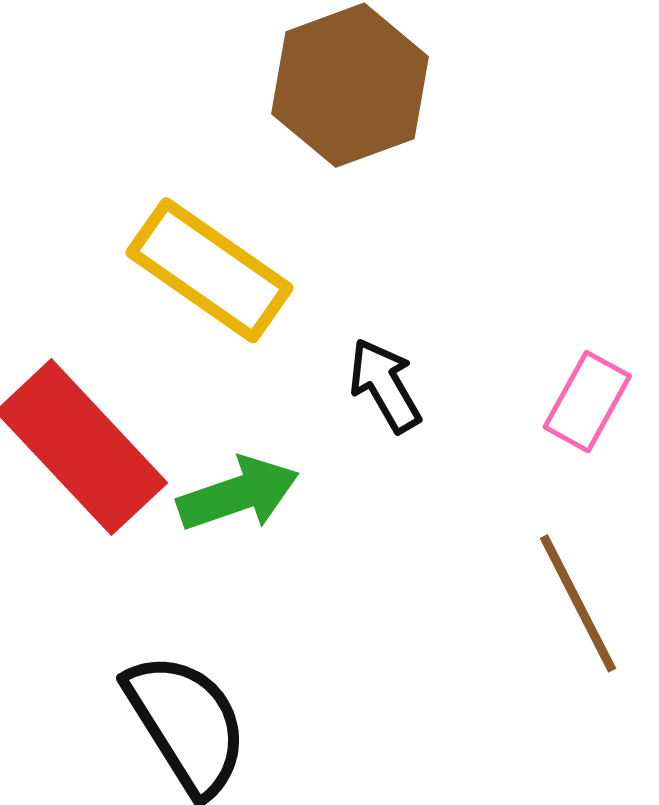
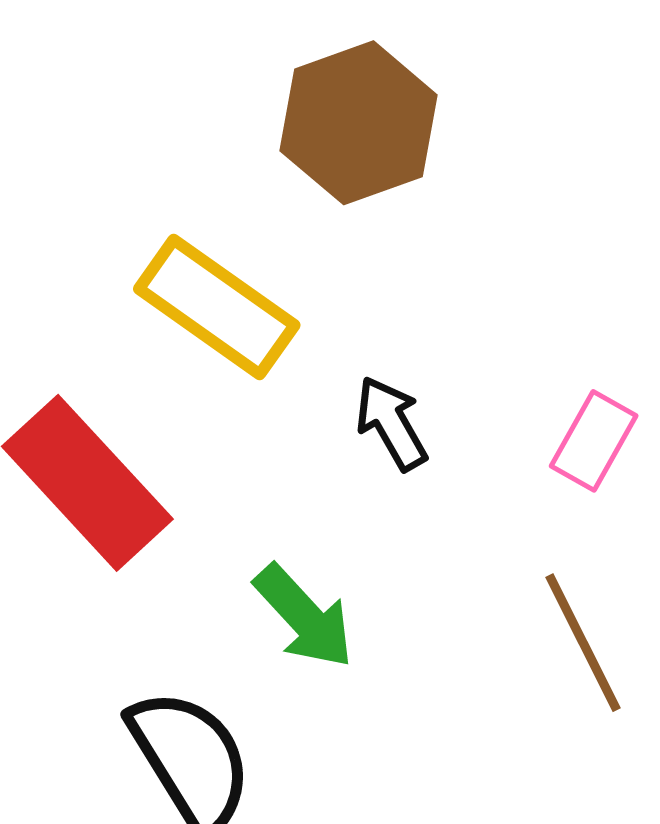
green arrow: (238, 494) -> (304, 617), moved, turned 66

